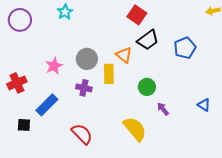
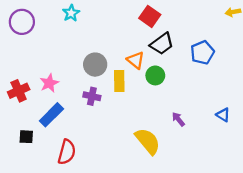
pink star: (54, 66) -> (49, 83), moved
green circle: (147, 87) -> (155, 75), moved
red semicircle: (82, 134) -> (67, 152), moved, turned 60

